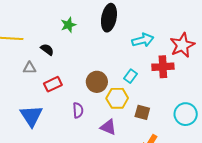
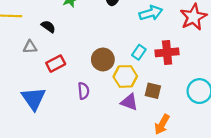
red cross: (163, 67) -> (167, 52), moved
purple triangle: (108, 127) -> (129, 102), moved

